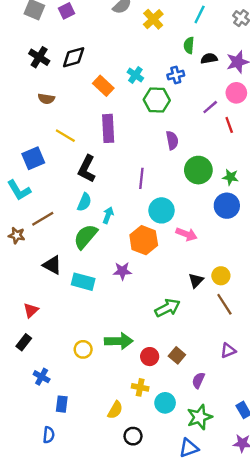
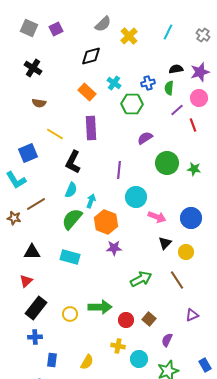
green semicircle: (189, 45) -> (169, 88), moved
black diamond: (74, 57) -> (91, 56), moved
purple semicircle: (172, 140) -> (145, 138), turned -112
blue circle: (227, 206) -> (191, 218), moved
orange hexagon: (144, 240) -> (106, 222), moved
black triangle: (52, 265) -> (32, 252), moved, turned -30
purple star: (122, 271) -> (114, 248), moved
black triangle: (196, 281) -> (165, 243), moved
brown line: (224, 304) -> (177, 280), moved
black rectangle: (24, 342) -> (36, 308), moved, size x1.6
blue cross: (42, 377) -> (35, 337), turned -32
yellow semicircle: (115, 410) -> (87, 362), moved

